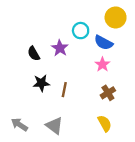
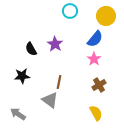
cyan circle: (81, 31) -> (70, 11), moved
blue semicircle: (104, 43) -> (95, 39), turned -78
black star: (41, 83) -> (22, 76), moved
gray triangle: (54, 126) -> (50, 100), moved

